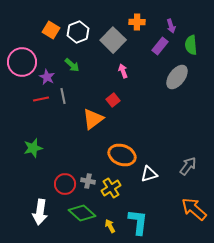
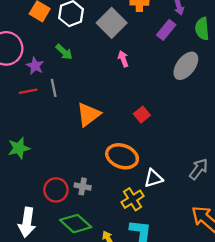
red square: (113, 100) -> (142, 115), moved
yellow cross: (111, 188) -> (133, 199), moved

